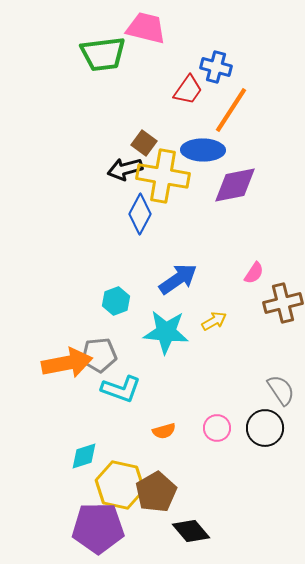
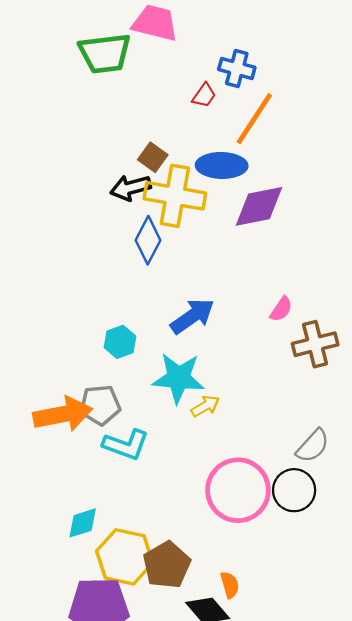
red trapezoid: (188, 90) -> (204, 95), size x0.7
yellow arrow: (214, 321) -> (205, 406), moved
gray semicircle: (281, 390) -> (313, 446), turned 76
pink circle: (217, 428) -> (238, 490), size x2.0
orange semicircle: (164, 431) -> (230, 585), moved, turned -90

